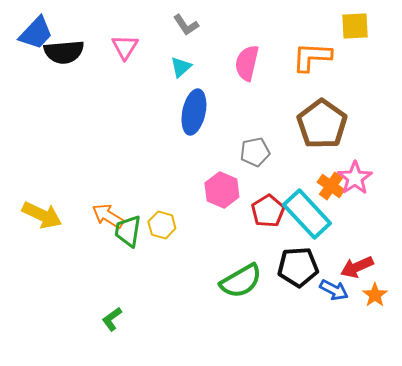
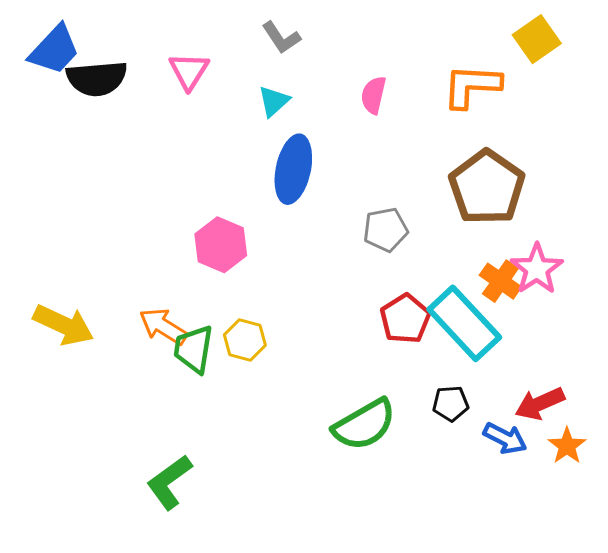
yellow square: (355, 26) -> (537, 39), turned -32
pink semicircle: (247, 63) -> (373, 95), size x0.7
pink hexagon: (222, 190) -> (221, 245), moved
black pentagon: (298, 267) -> (451, 404), size x0.6
green L-shape: (112, 319) -> (169, 482), size x1.5

